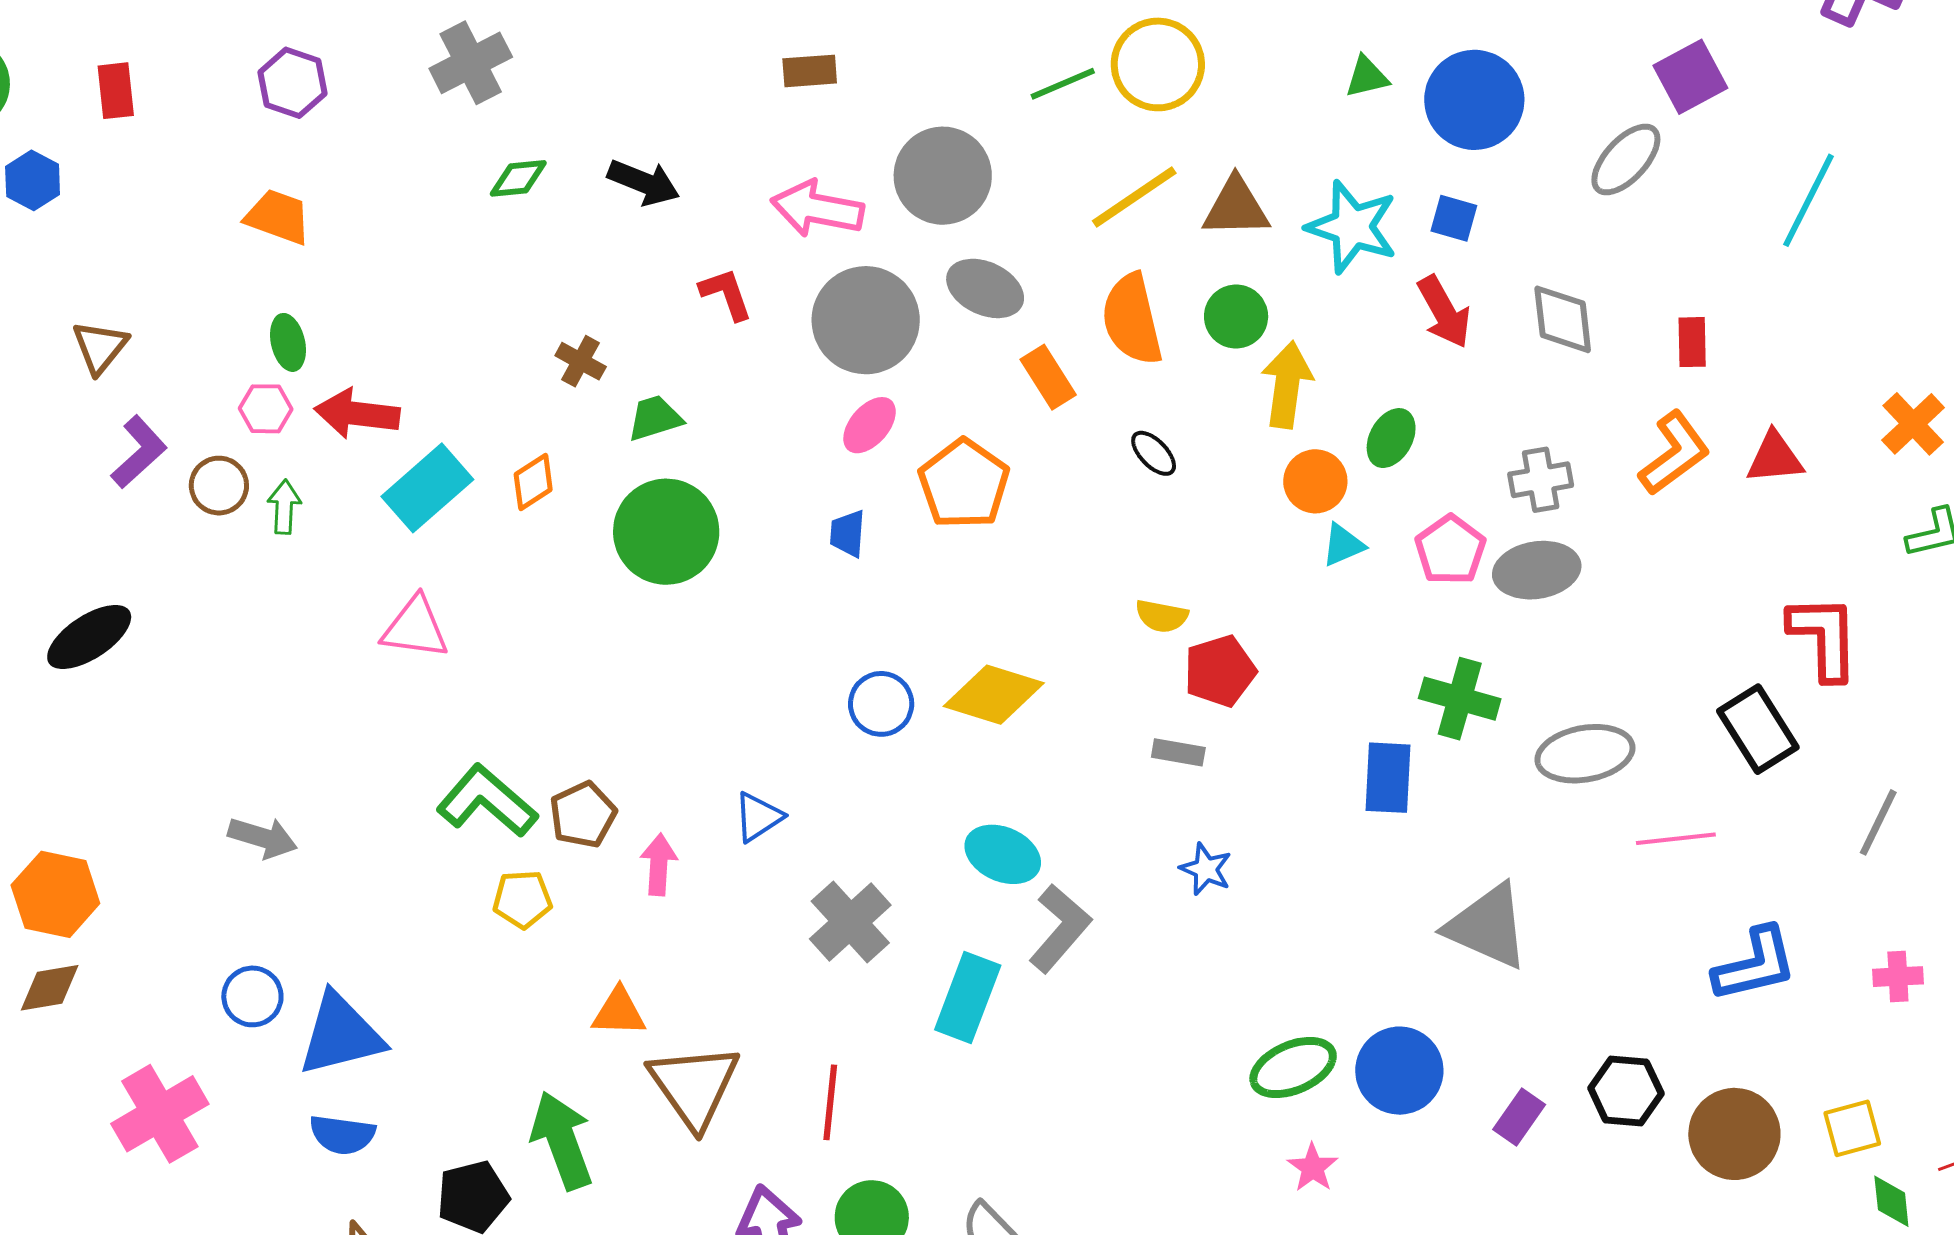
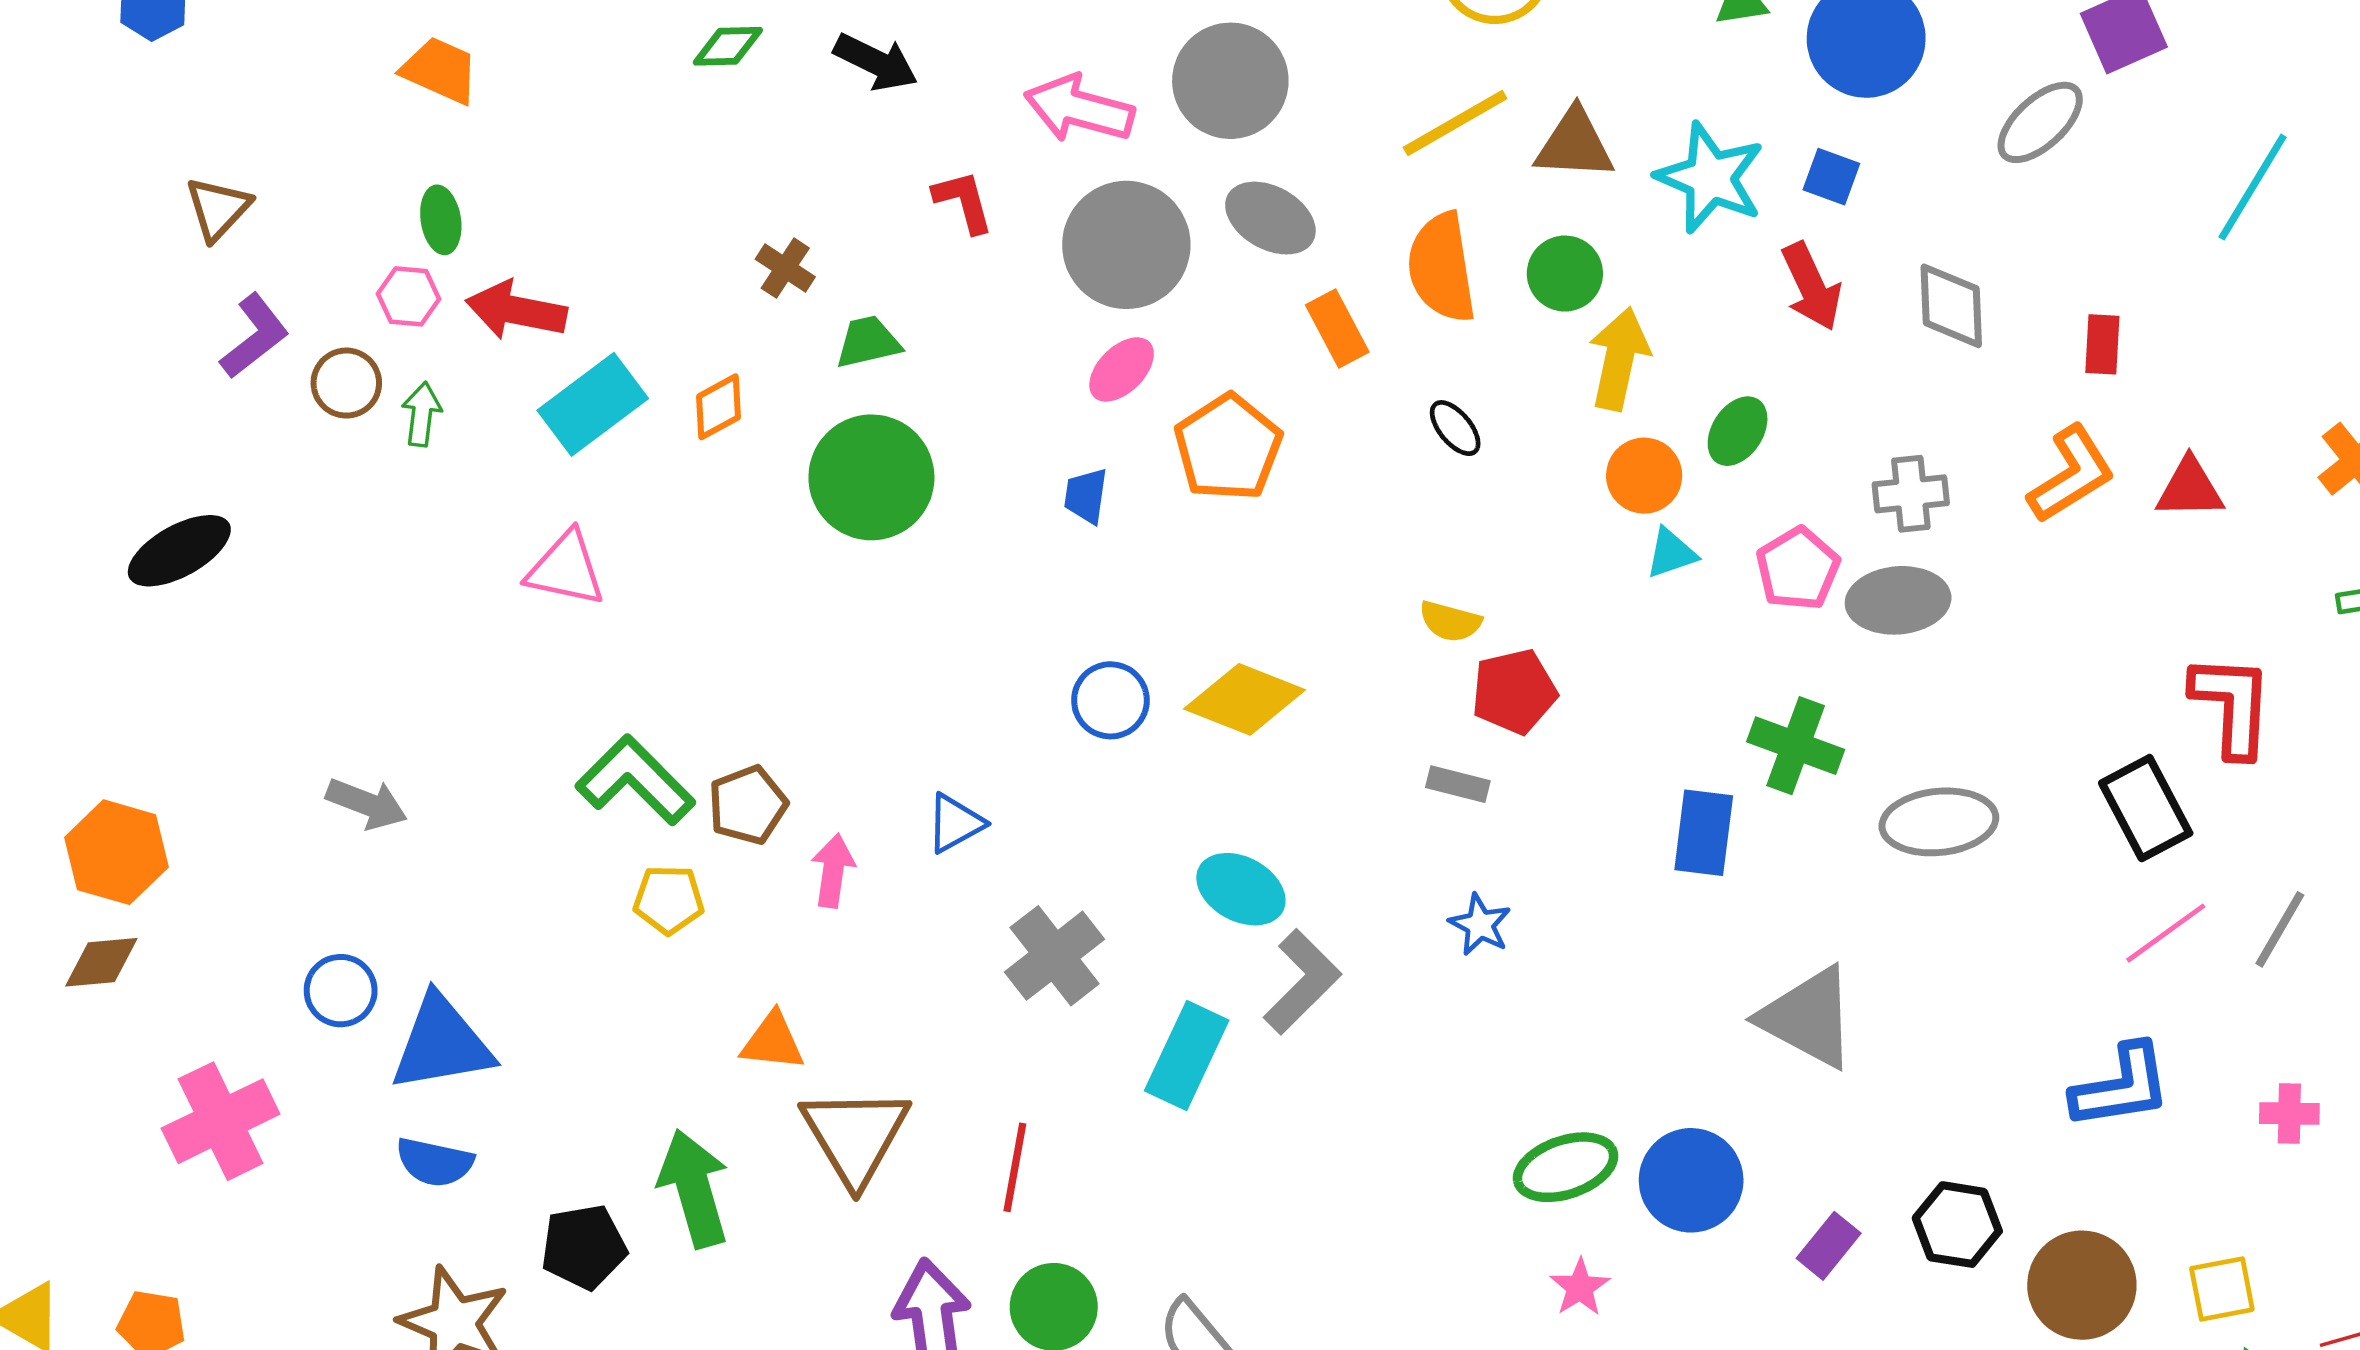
pink line: (1676, 839) -> (2166, 933), moved, turned -34

